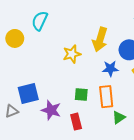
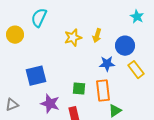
yellow arrow: (100, 39) -> (97, 36), size x0.6
yellow star: (72, 54) -> (73, 38), moved
blue square: (28, 93) -> (36, 76), moved

